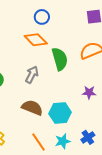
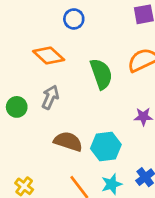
orange diamond: (36, 40) -> (49, 56), moved
gray arrow: (32, 75) -> (50, 97), moved

